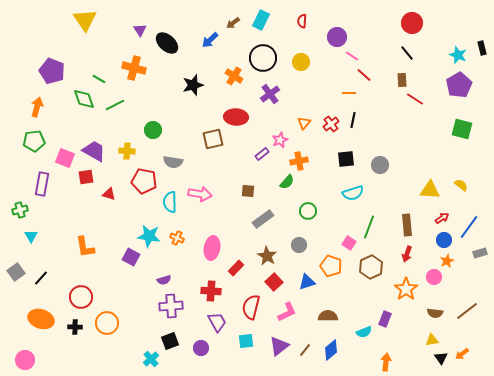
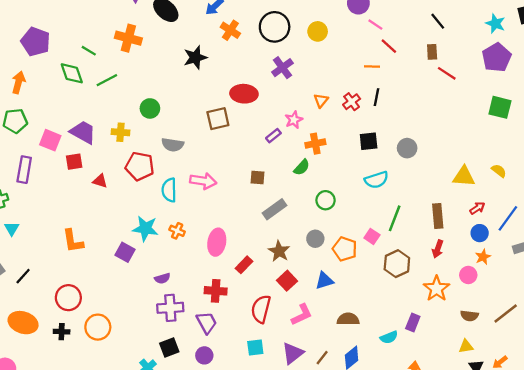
orange cross: (234, 76) -> (230, 30), moved
orange pentagon: (331, 266) -> (345, 249), moved
purple trapezoid: (217, 322) -> (207, 323), moved

